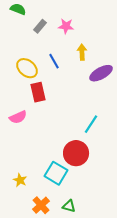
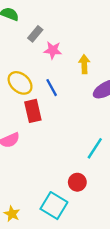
pink star: (66, 26) -> (53, 50), moved
blue line: (54, 61) -> (52, 88), moved
red circle: (76, 153) -> (77, 182), size x0.6

